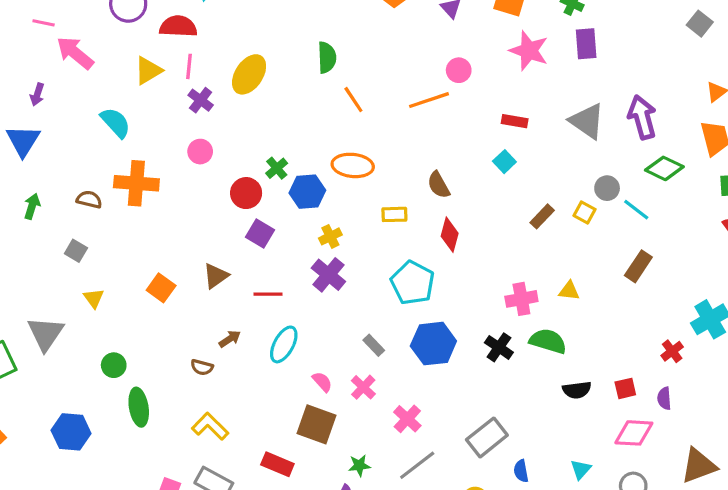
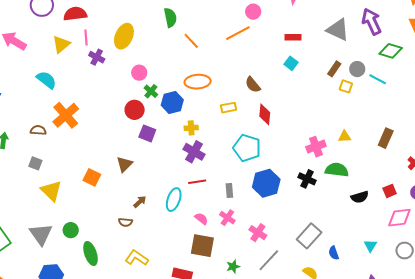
pink circle: (200, 152) -> (139, 73), moved
orange cross: (136, 183) -> (66, 115), turned -36
brown rectangle: (542, 216) -> (334, 69), moved
yellow cross: (330, 236) -> (191, 128), turned 32
brown rectangle: (638, 266) -> (386, 138), moved
red line: (268, 294) -> (197, 182), moved
yellow triangle: (94, 298) -> (51, 191), size x1.6
gray triangle: (46, 334) -> (41, 234), moved
gray rectangle: (374, 345) -> (229, 191), turned 48

